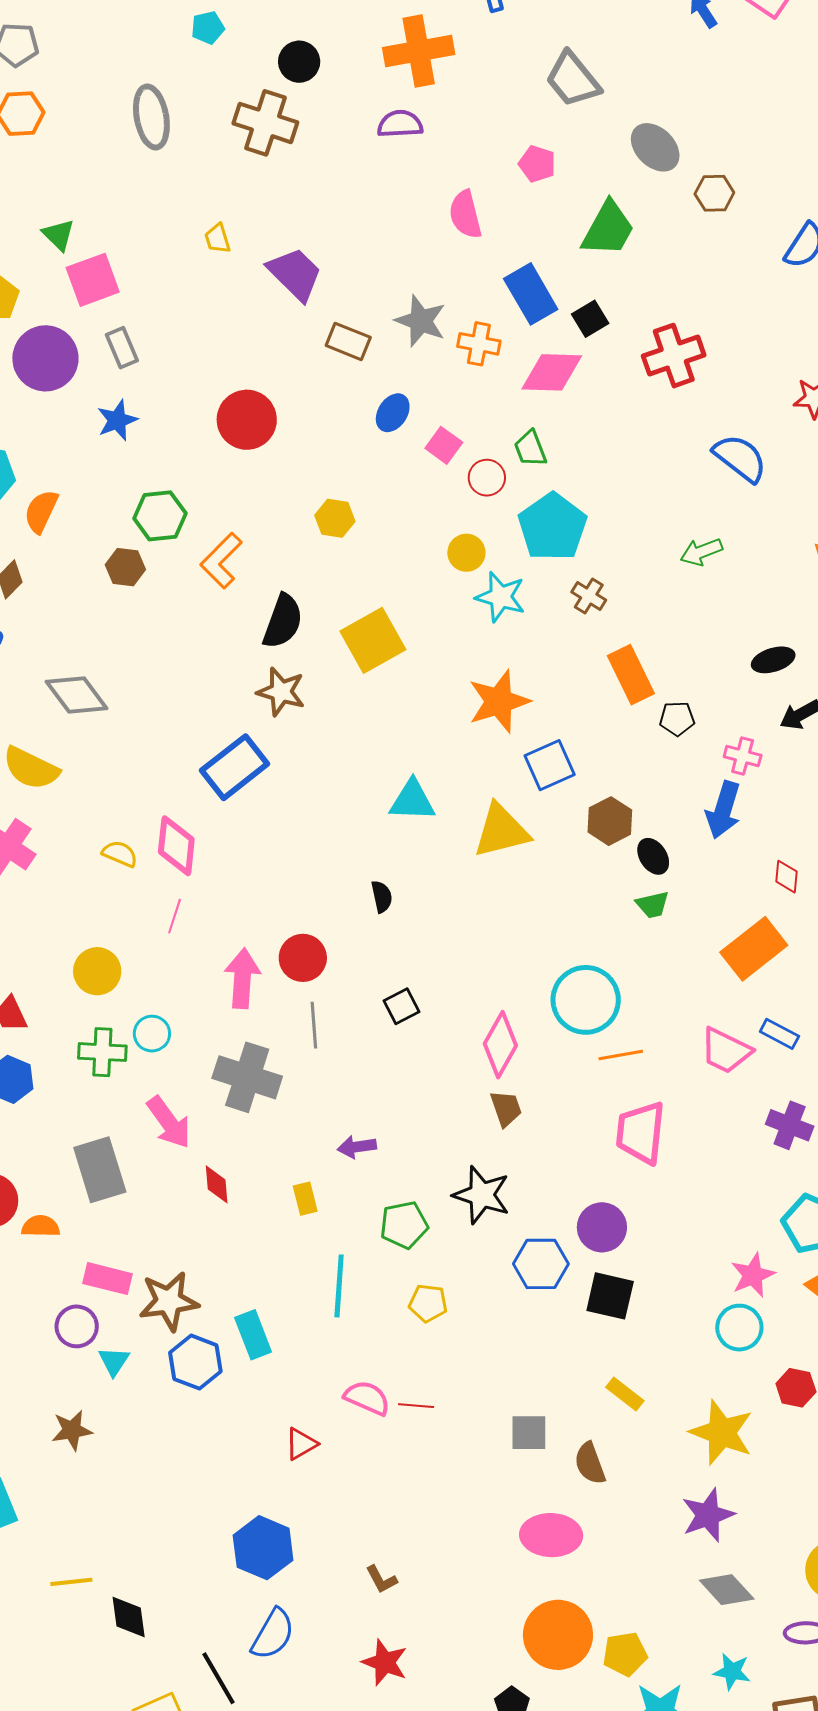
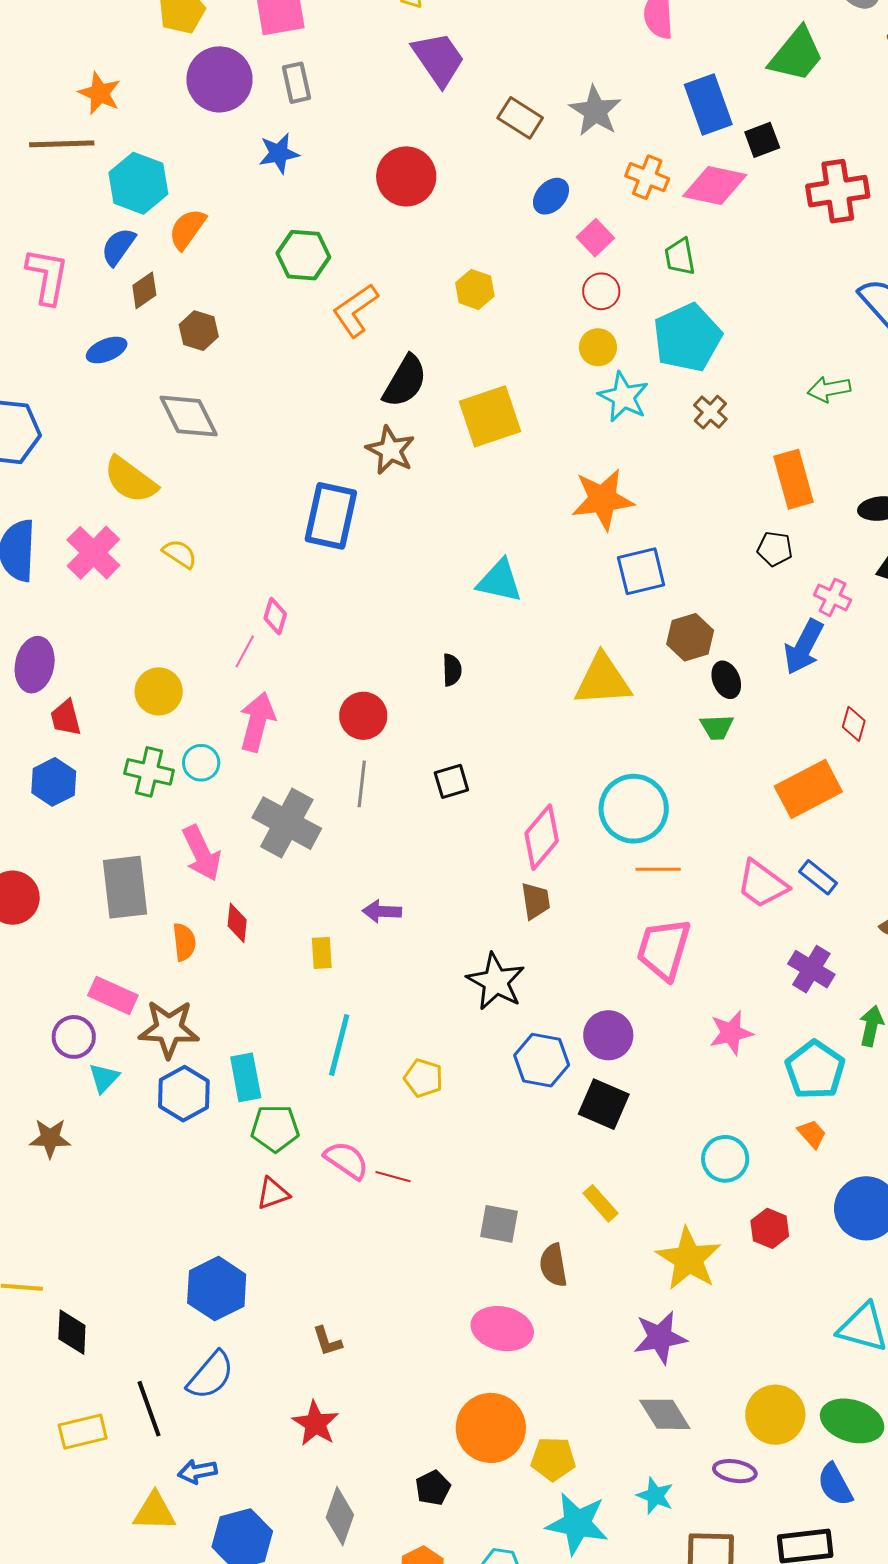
purple trapezoid: (295, 274) -> (438, 59), moved
orange cross: (479, 344) -> (647, 177), moved
red circle: (487, 478) -> (601, 291), moved
brown hexagon: (125, 567) -> (199, 331), moved
orange rectangle: (631, 675) -> (793, 479), moved
blue rectangle: (235, 767) -> (331, 516), turned -50
yellow triangle: (501, 831) -> (603, 680), moved
pink diamond: (176, 846) -> (275, 616), moved, size x0.6
yellow semicircle: (120, 854) -> (180, 554), moved
pink arrow: (242, 978) -> (257, 722), moved
green pentagon: (404, 1225) -> (275, 1128), moved
orange semicircle: (41, 1226) -> (184, 942), moved, turned 72
pink star: (753, 1275) -> (731, 1033), moved

